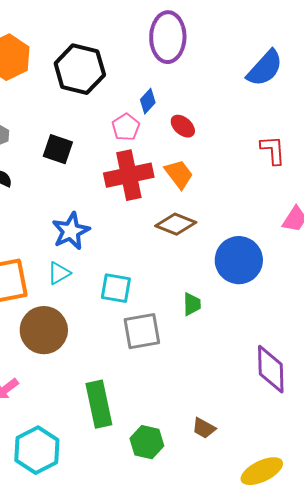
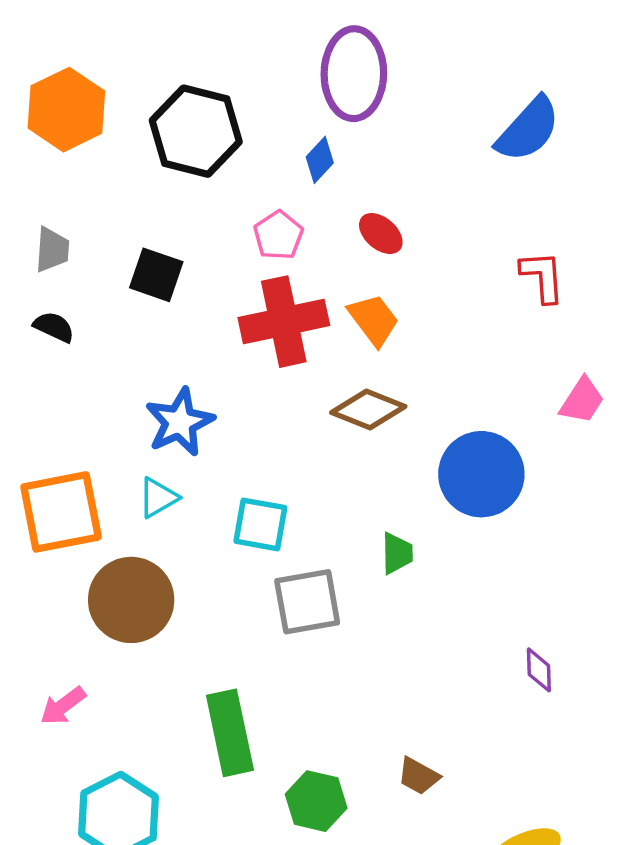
blue diamond: (148, 101) -> (320, 160), moved
purple diamond: (271, 369) -> (539, 670), size x0.5

